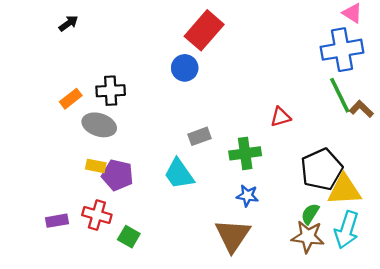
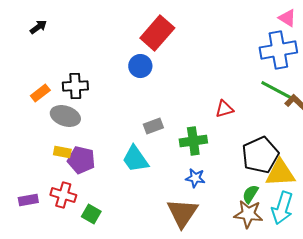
green line: (340, 95) -> (276, 90), turned -36

